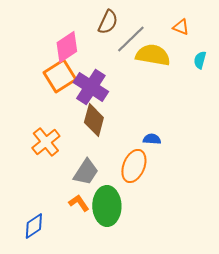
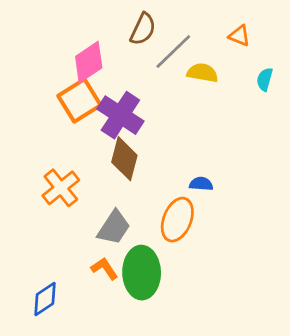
yellow semicircle: (153, 55) -> (202, 73), size x0.7

